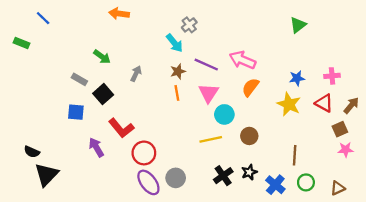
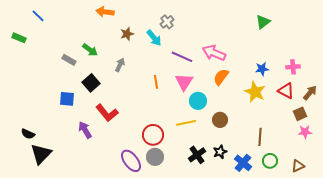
brown star: (178, 71) -> (127, 34), moved
gray rectangle: (79, 79) -> (69, 60), moved
red circle: (144, 153) -> (153, 135), moved

